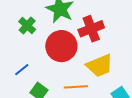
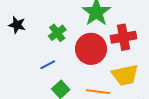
green cross: (27, 26) -> (57, 33), moved

